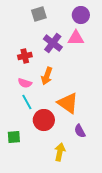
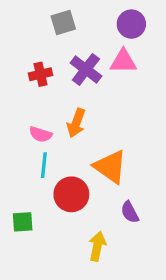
red cross: (25, 56) -> (41, 74), moved
cyan line: (27, 102) -> (44, 165), turned 35

